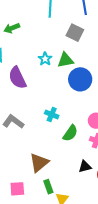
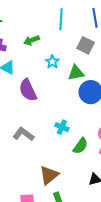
green arrow: (12, 28) -> (31, 40), moved
cyan star: (45, 59) -> (52, 62), moved

